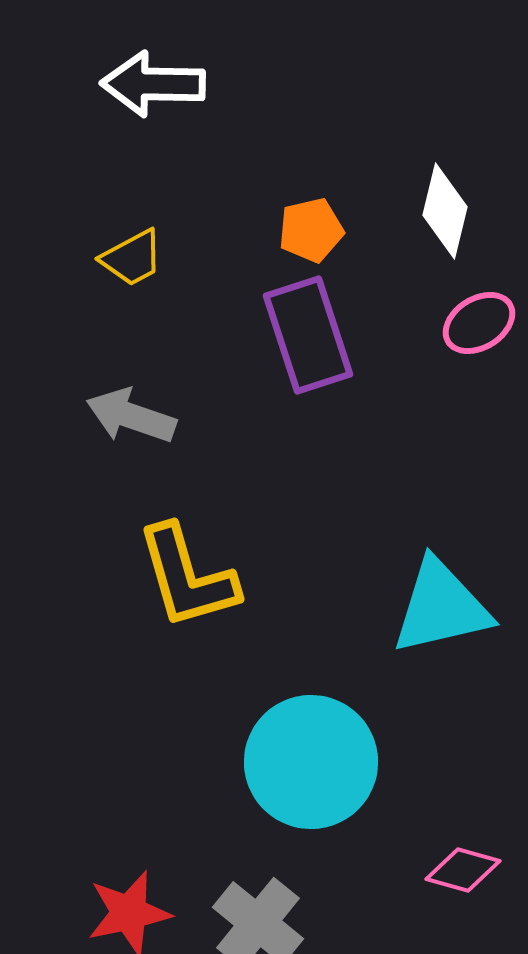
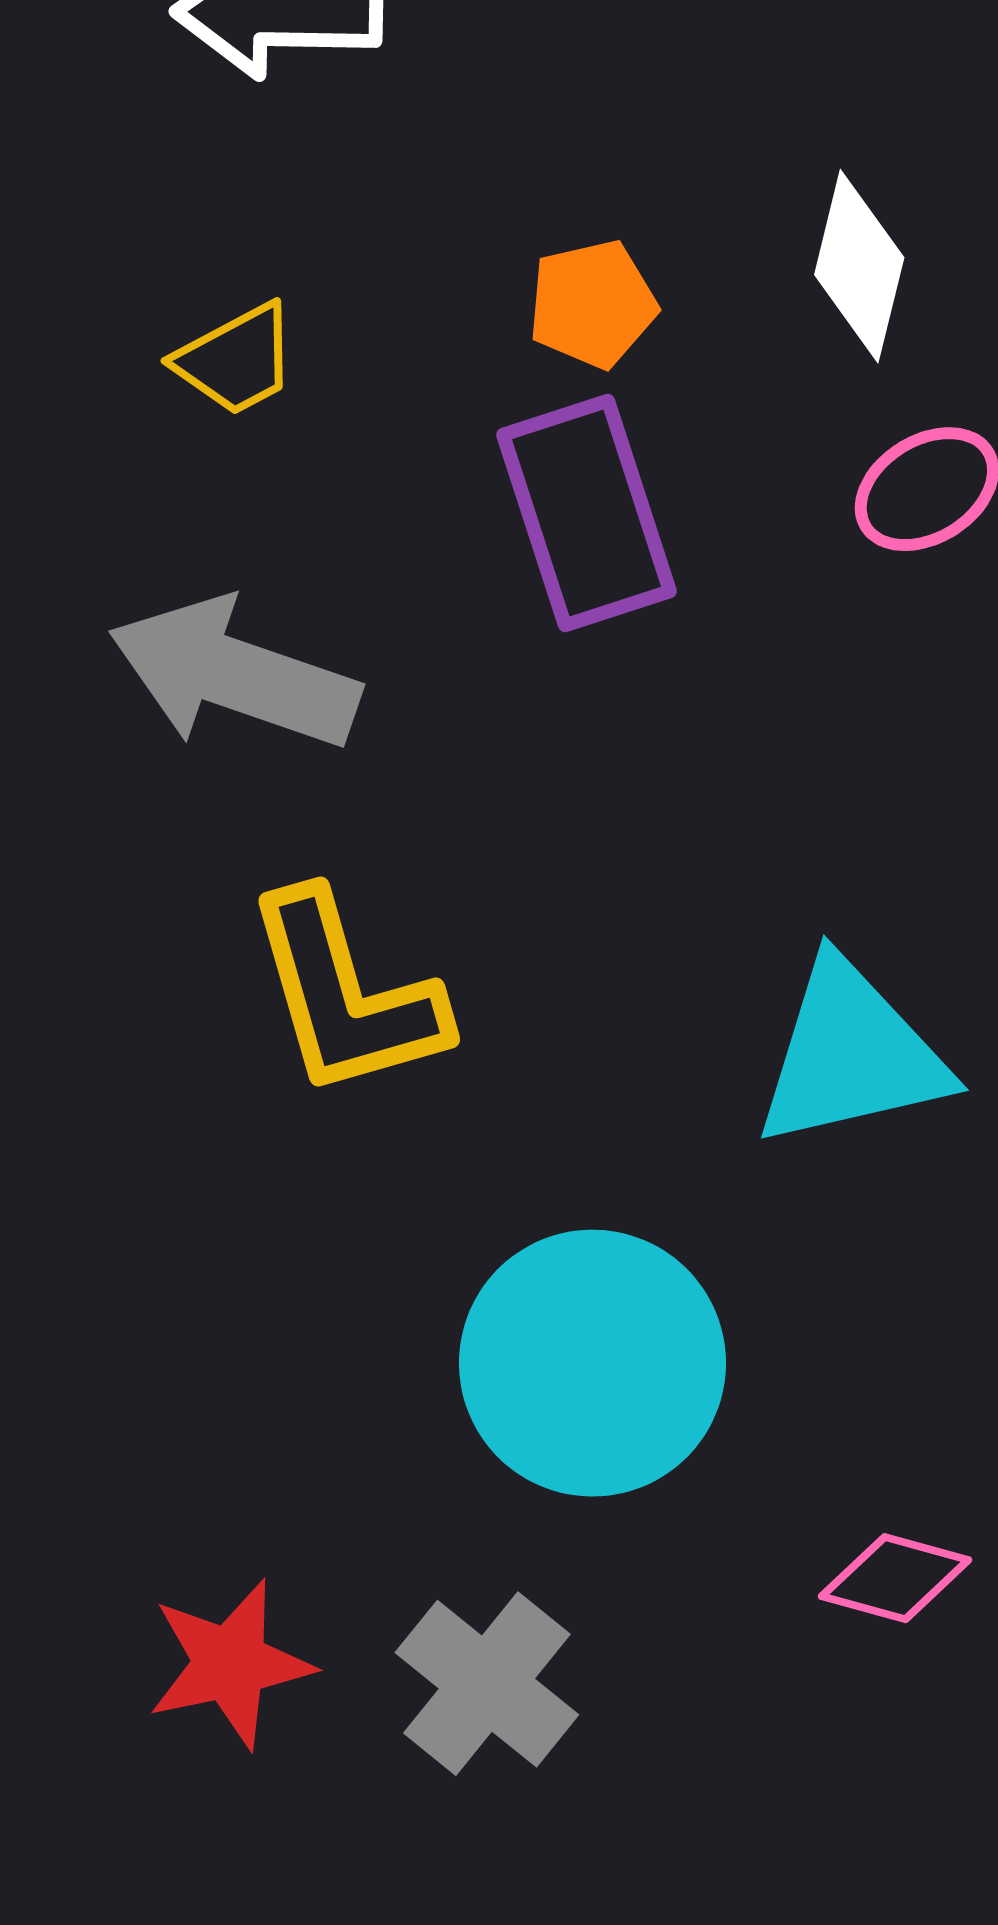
gray arrow: (131, 416) -> (234, 674), size x1.4

